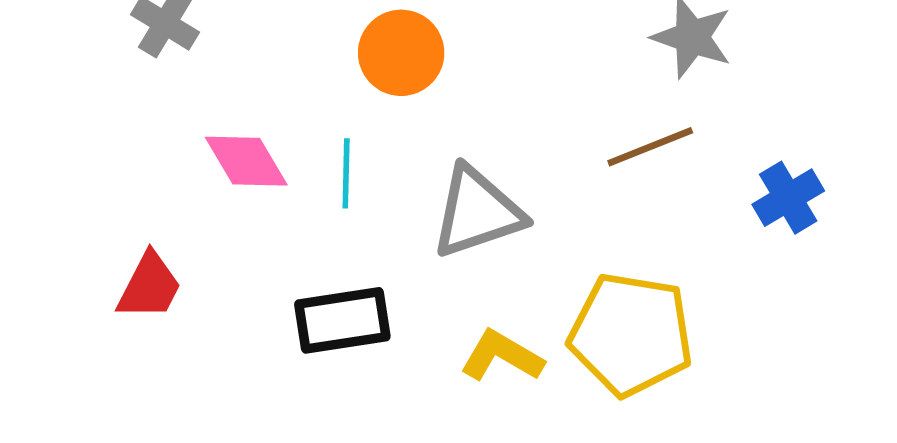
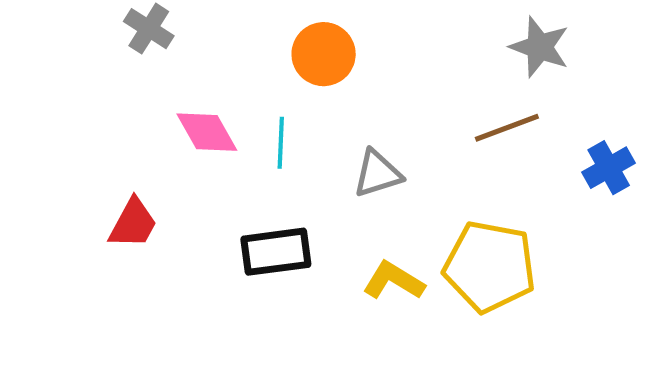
gray triangle: (477, 212) -> (378, 174), size x0.7

